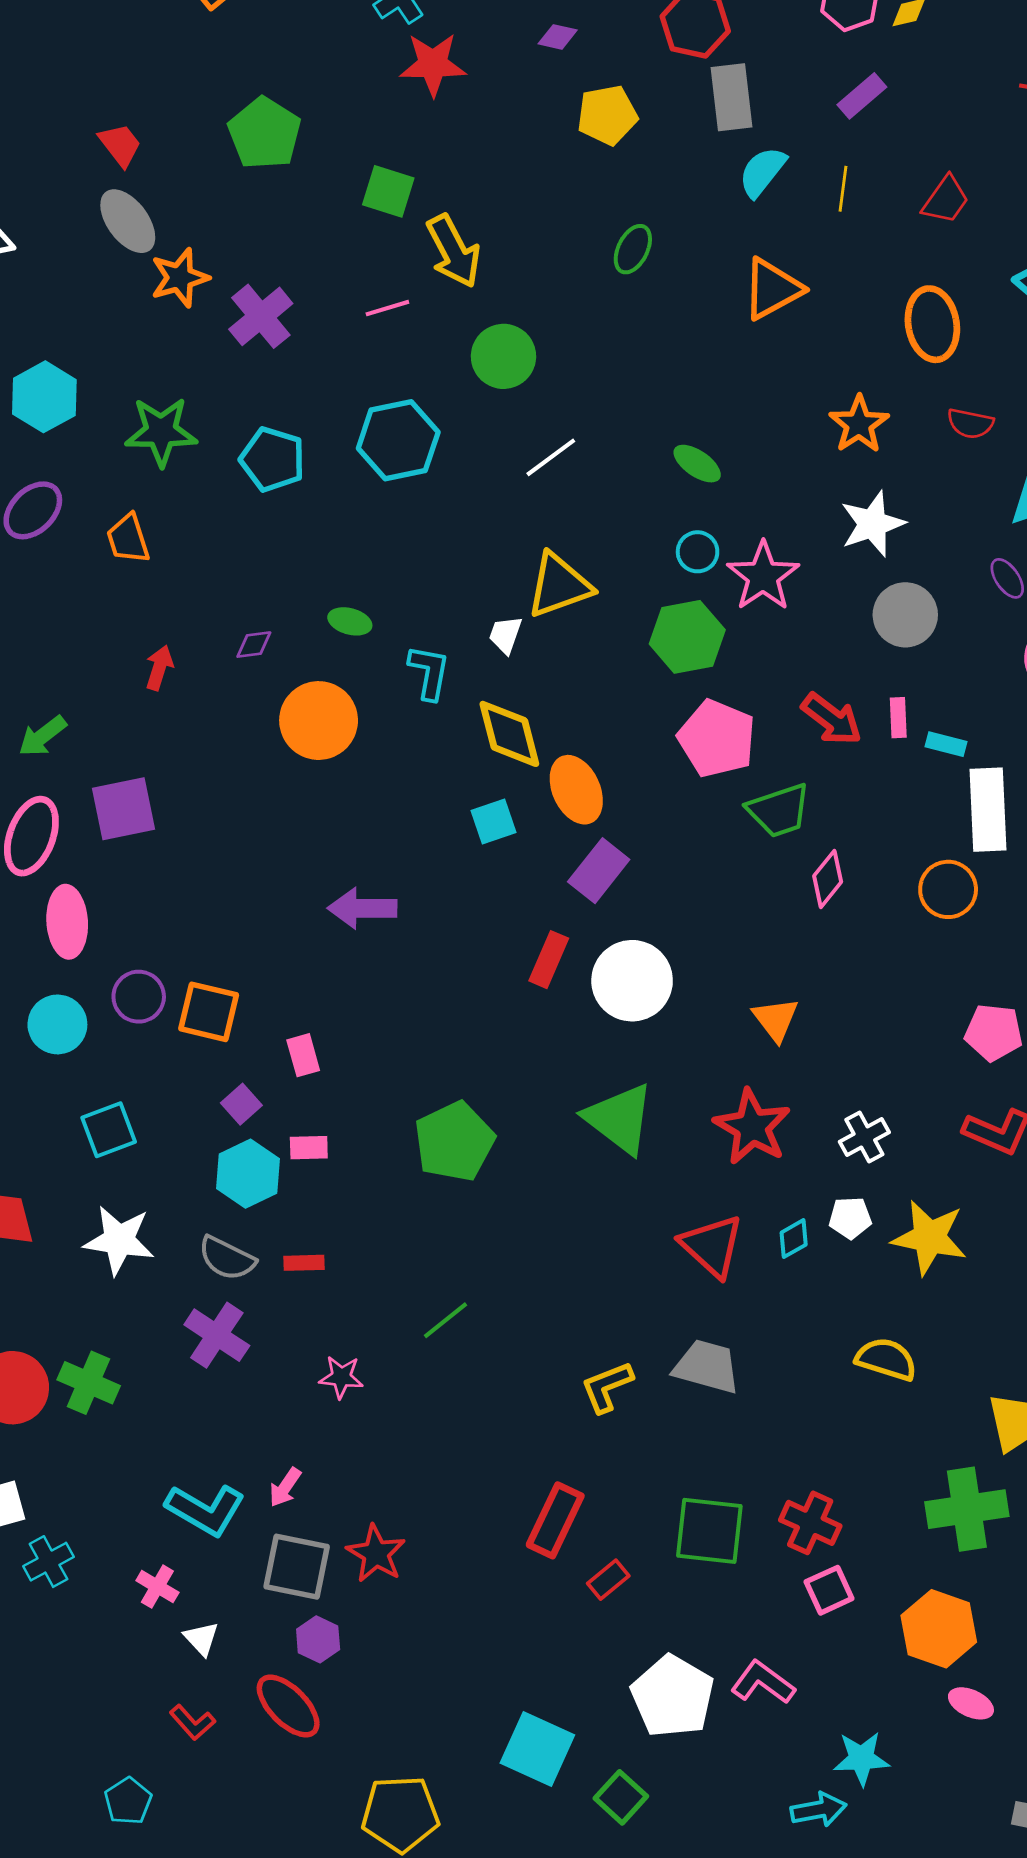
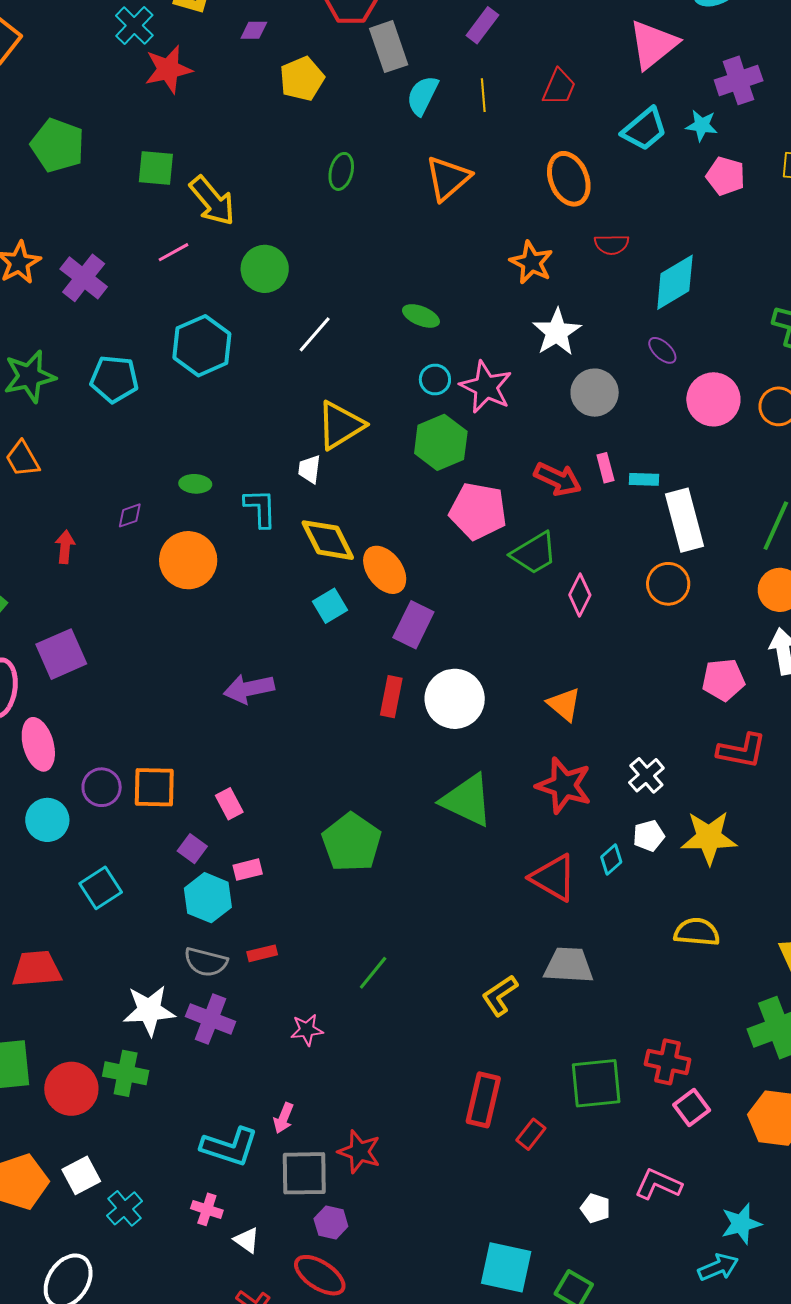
white star: (119, 1240) -> (149, 1010), moved
white pentagon: (673, 1696) -> (595, 1208), size x0.5

